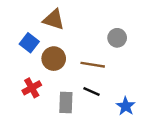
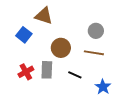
brown circle: (54, 59) -> (61, 48), moved
brown line: (93, 65) -> (94, 53), moved
gray rectangle: (66, 102) -> (47, 70), moved

